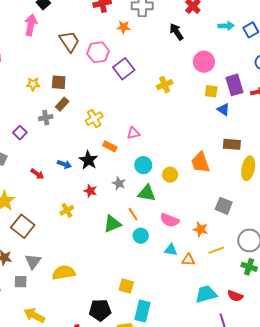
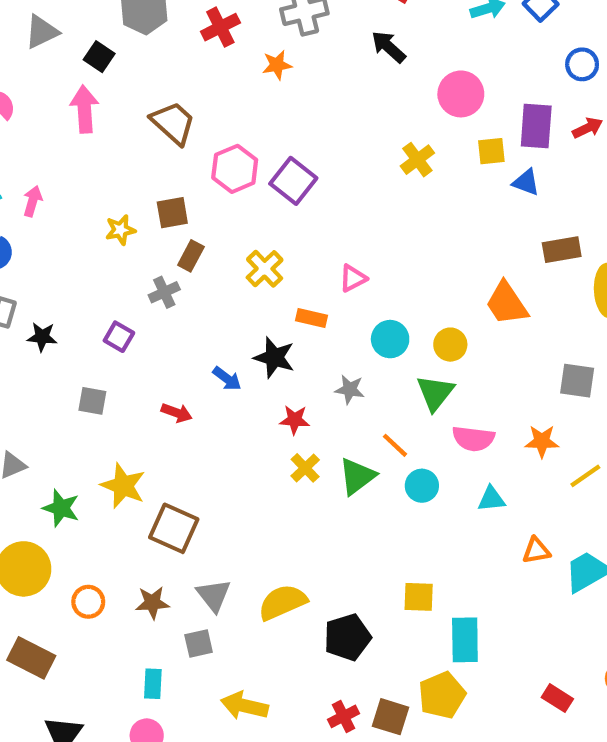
pink hexagon: (98, 52) -> (235, 169), moved
purple square: (124, 69) -> (293, 181), moved
yellow cross: (165, 85) -> (417, 160), moved
purple rectangle: (235, 85) -> (536, 126), turned 35
blue arrow: (64, 164) -> (227, 379), turned 32
green triangle: (147, 193) -> (435, 393), moved, turned -48
yellow cross: (67, 210) -> (305, 468), moved
orange triangle: (188, 260) -> (536, 551), moved
black pentagon: (100, 310) -> (347, 637), moved

